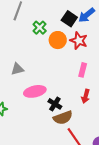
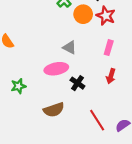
gray triangle: (17, 69) -> (70, 47), moved, turned 40
brown semicircle: (63, 118) -> (54, 110), moved

